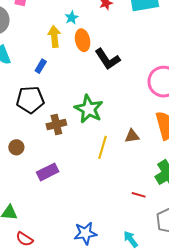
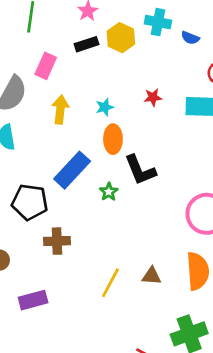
yellow arrow: (54, 36) -> (60, 109), moved
blue rectangle: (41, 66) -> (72, 170), moved, size x2.0
green star: (89, 109) -> (109, 192), moved, size x0.5

